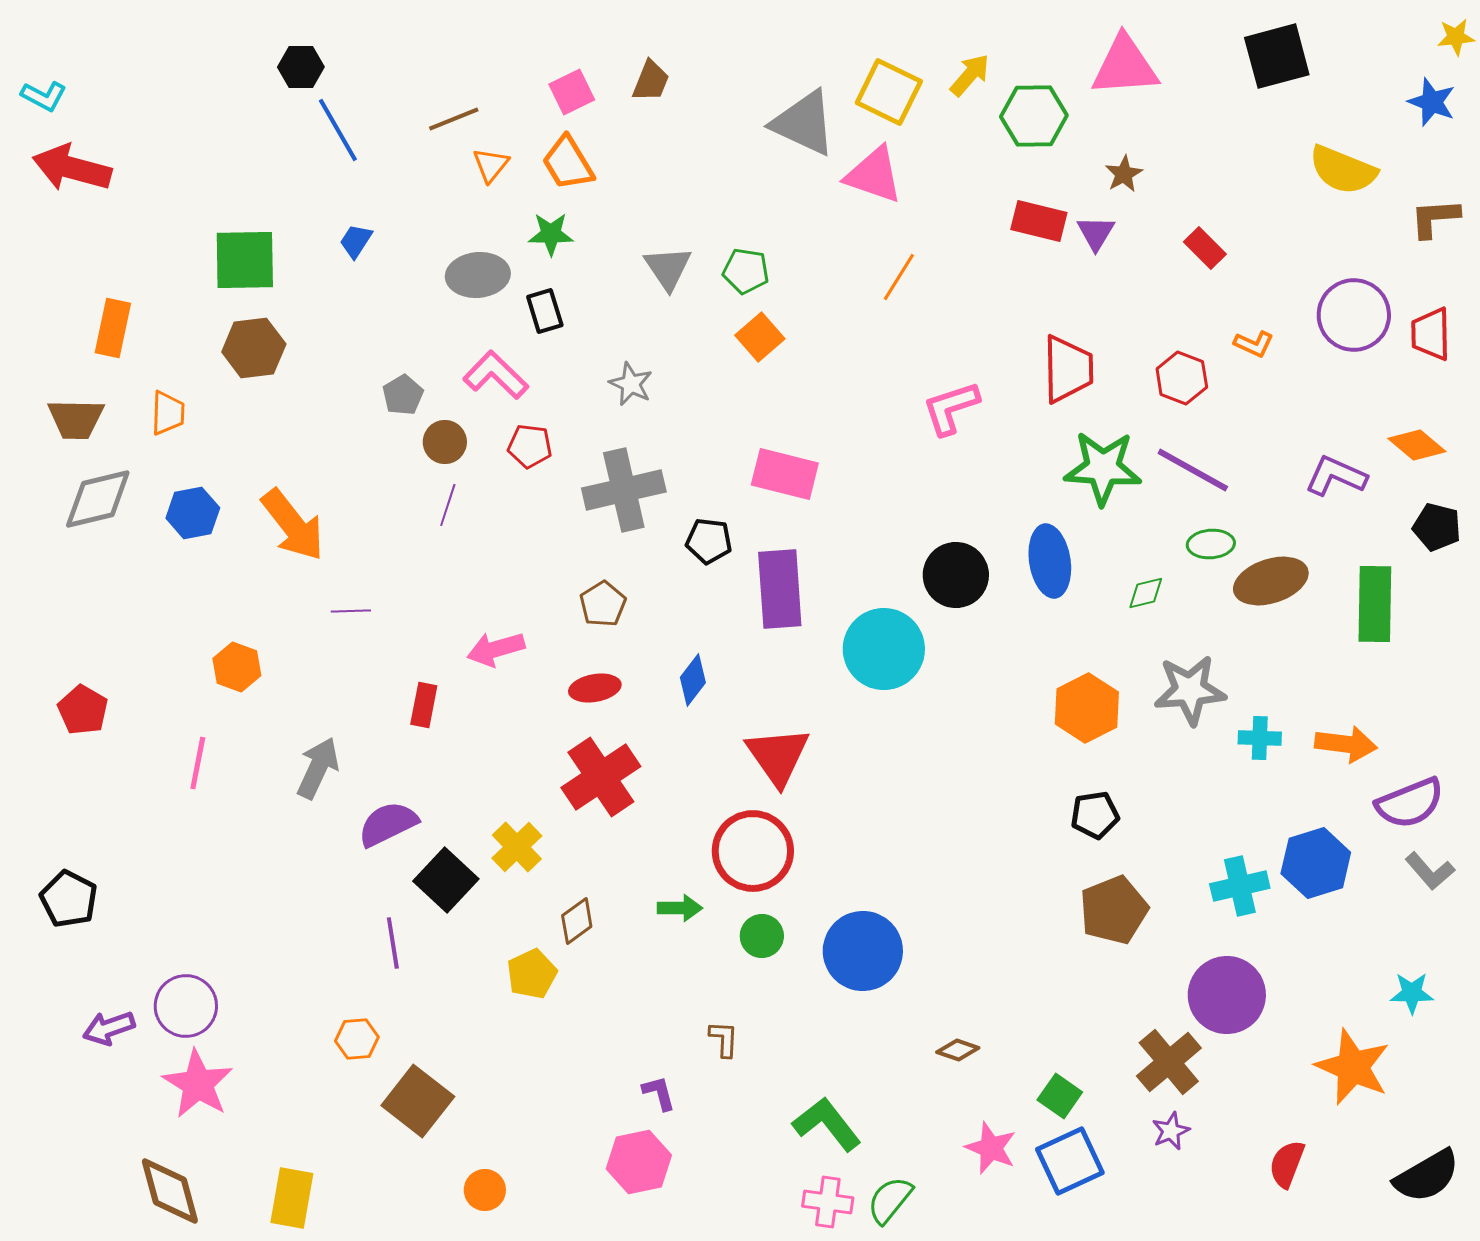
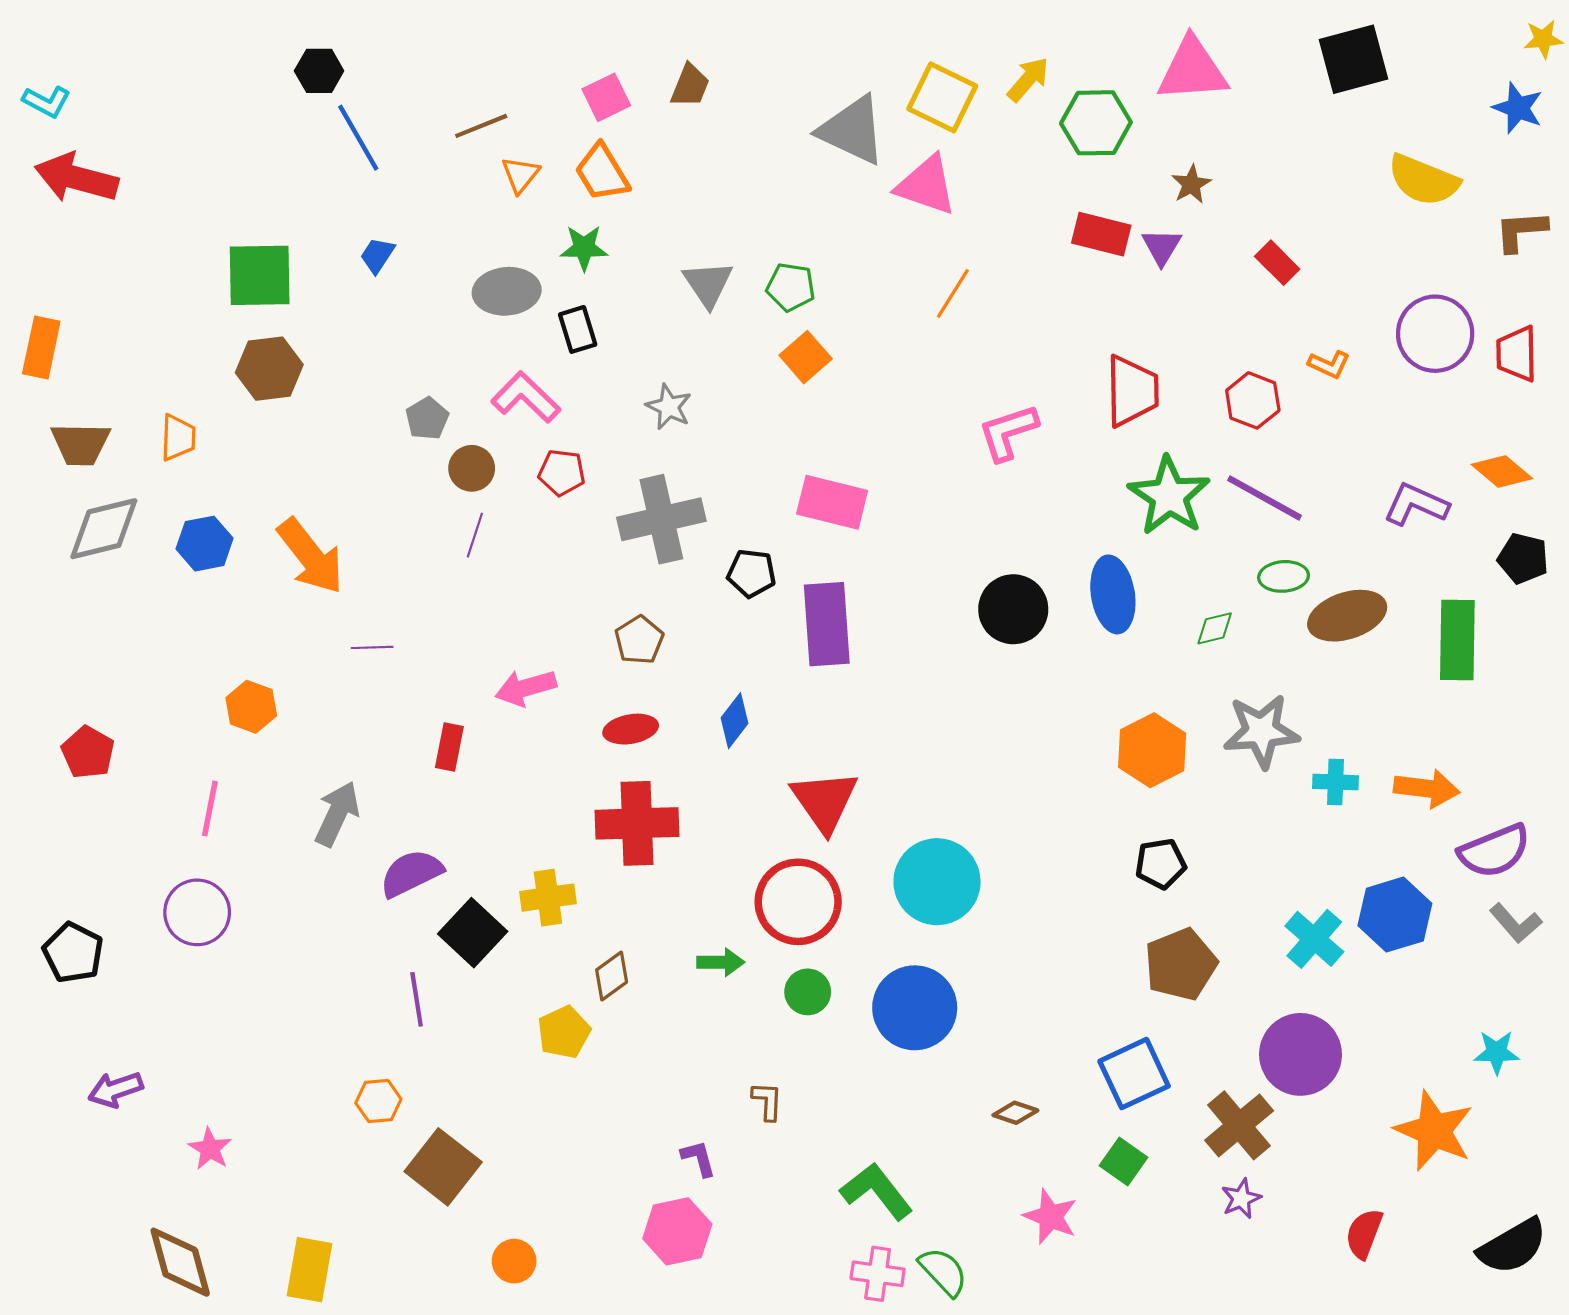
orange rectangle: (113, 328) -> (41, 347), moved
green star: (1103, 468) -> (1169, 496), turned 30
cyan circle: (884, 649) -> (937, 882), moved
red cross: (601, 777) -> (637, 823), turned 32
yellow cross: (517, 847) -> (548, 898), turned 36
cyan cross: (1240, 886) -> (1314, 939), turned -36
purple circle: (186, 1006) -> (197, 912), moved
pink star: (198, 1084) -> (210, 1149), size x0.6
blue square: (1070, 1161) -> (1134, 1074), moved
green semicircle: (890, 1200) -> (943, 1272), turned 98

